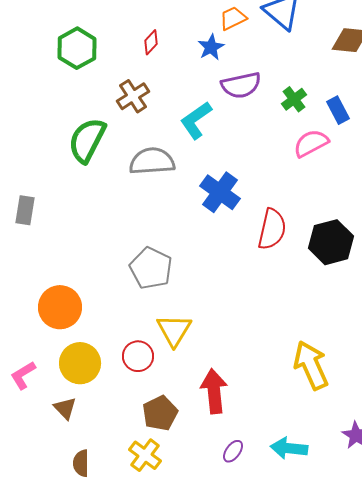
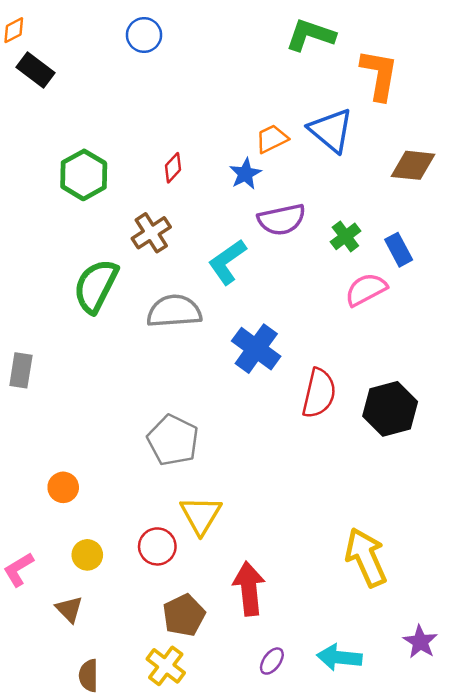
orange circle: (60, 307) -> (63, 487), size x0.6
yellow circle: (80, 363) -> (87, 555), size x0.6

